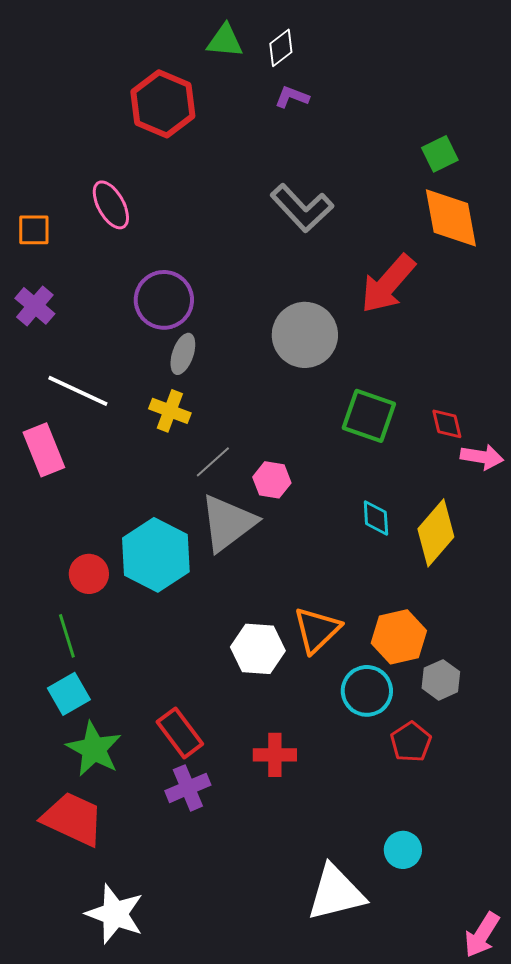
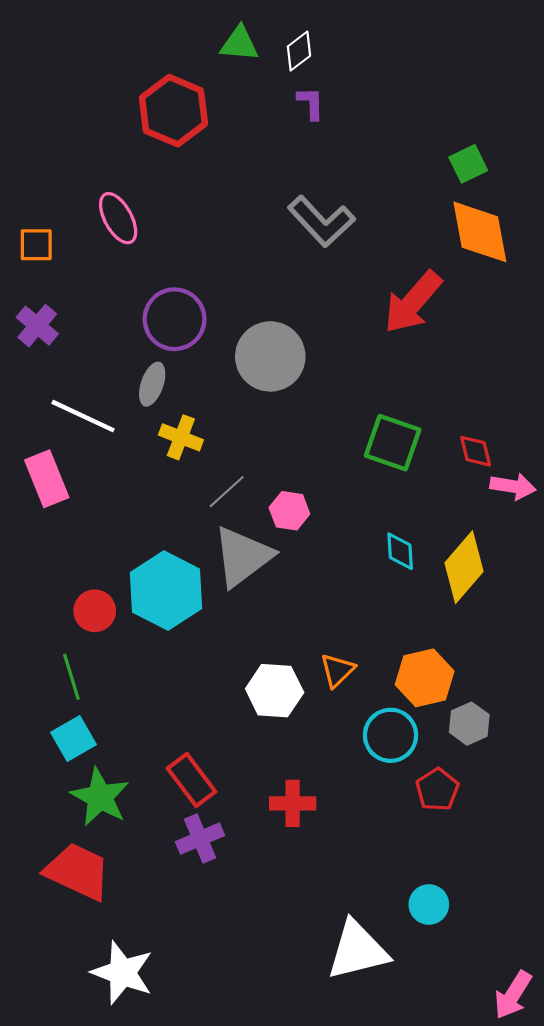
purple L-shape: (292, 97) -> (311, 103), turned 68
gray circle: (305, 335) -> (270, 356), moved
gray ellipse: (183, 354) -> (152, 384), moved
orange triangle: (317, 630) -> (337, 670), size x0.7

